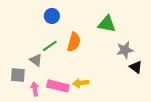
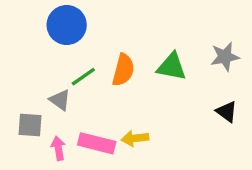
blue circle: (52, 16) -> (67, 25), moved, size x1.5
green triangle: (107, 24) -> (172, 67), moved
gray star: (125, 50) -> (225, 57), moved

